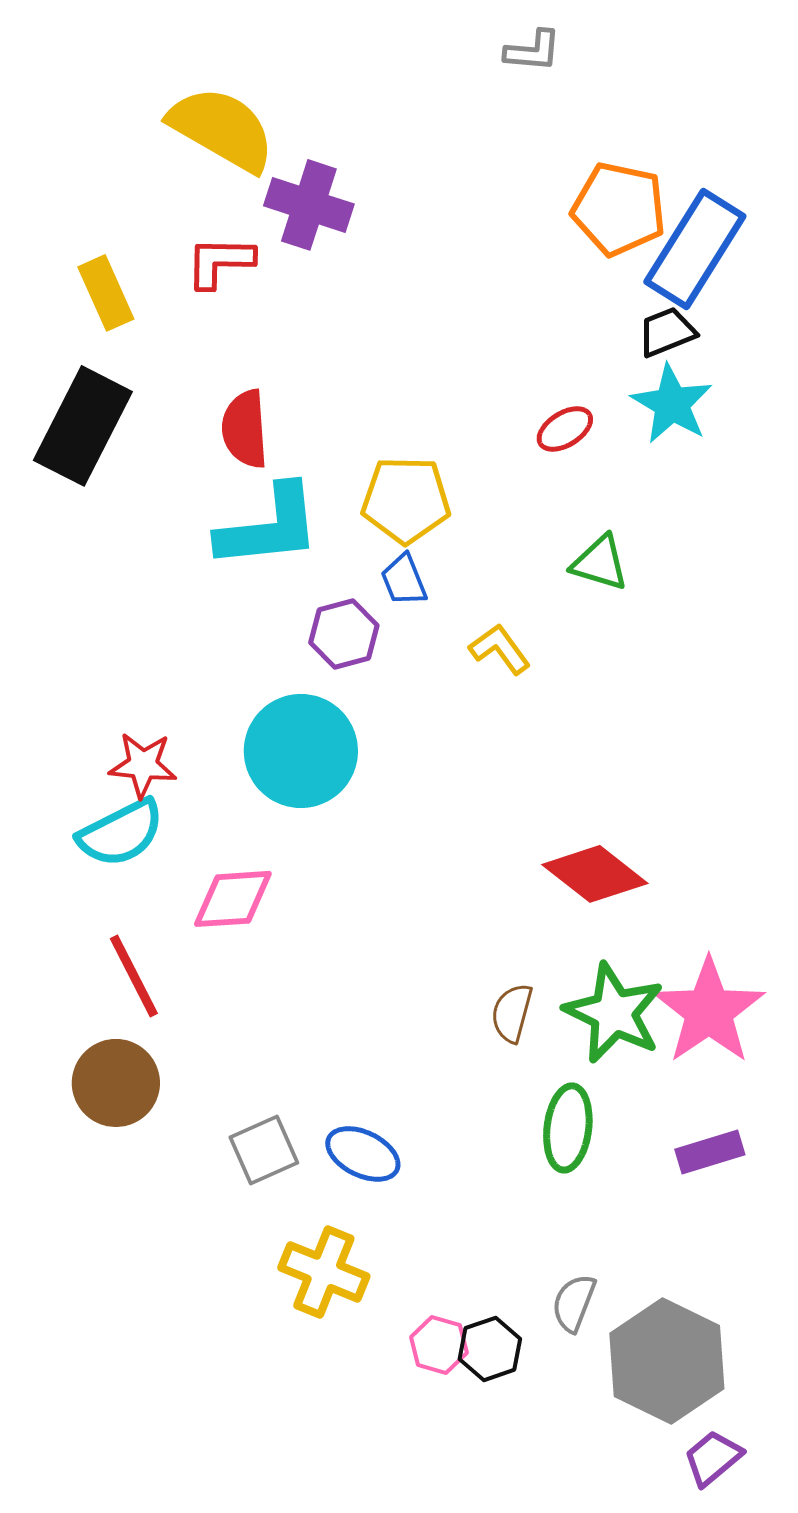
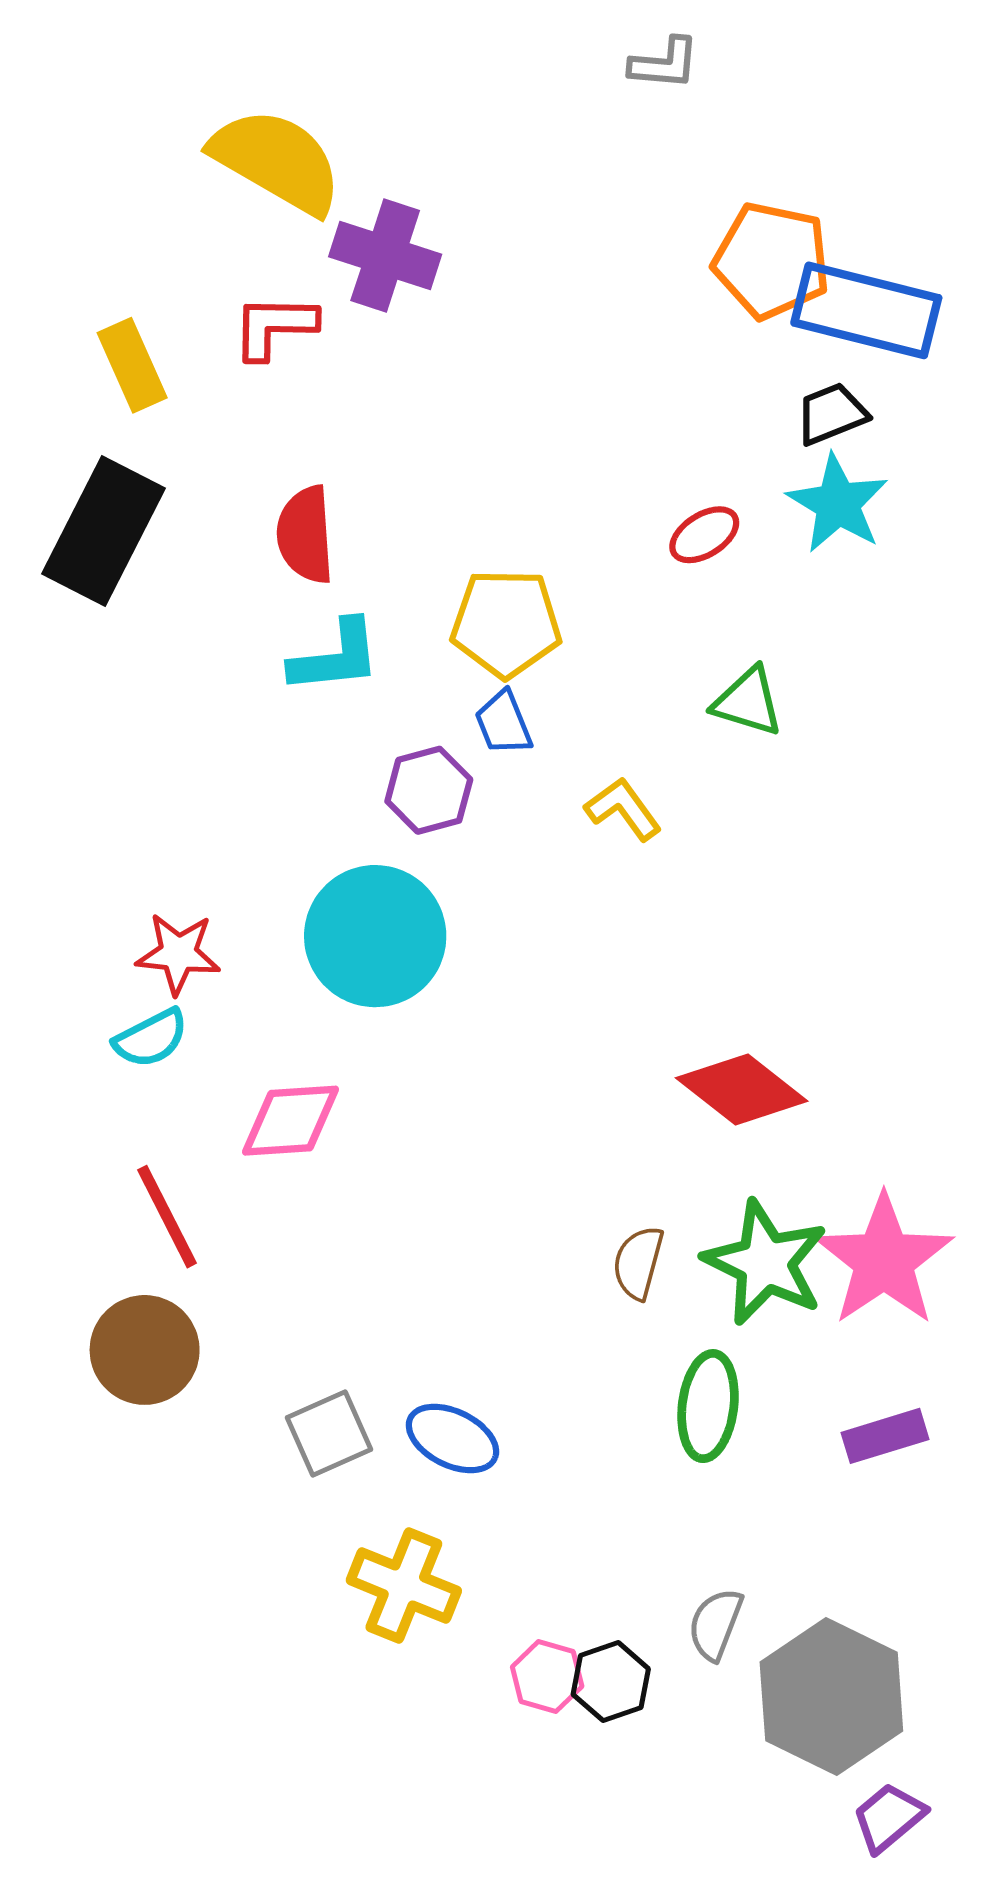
blue rectangle: (695, 249) -> (866, 310), turned 72
cyan L-shape: (269, 527) -> (335, 657), size x0.7
cyan semicircle: (121, 833) -> (151, 1038), size x0.7

